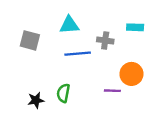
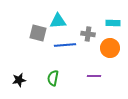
gray square: (30, 40) -> (38, 33), moved
orange circle: (131, 74) -> (110, 48), moved
black star: (36, 100) -> (19, 80), moved

